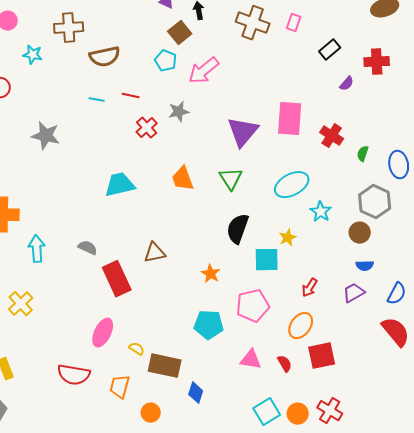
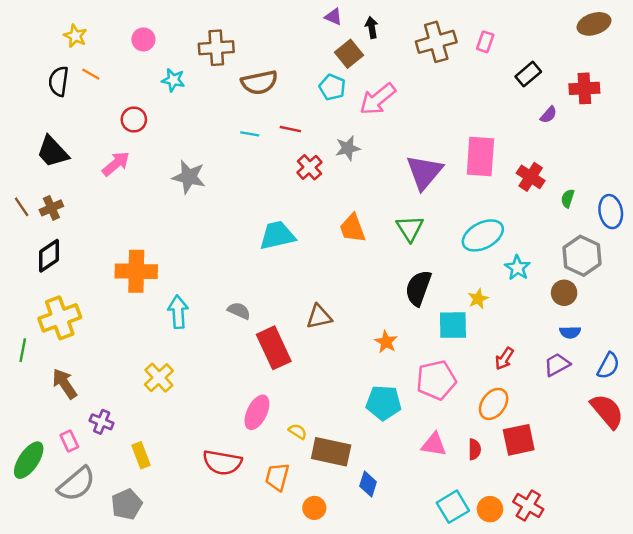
brown cross: (253, 23) -> (436, 42), turned -36
red semicircle: (285, 364) -> (474, 449), turned 30

